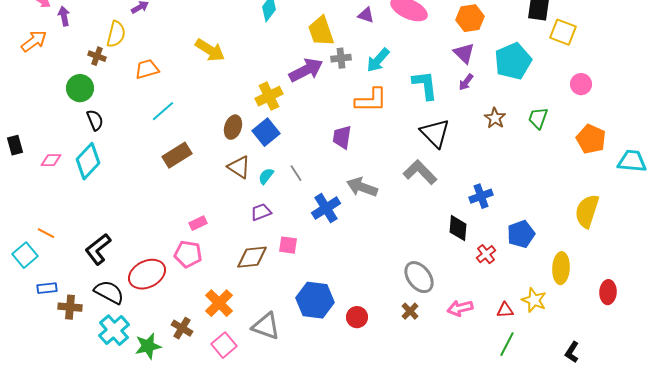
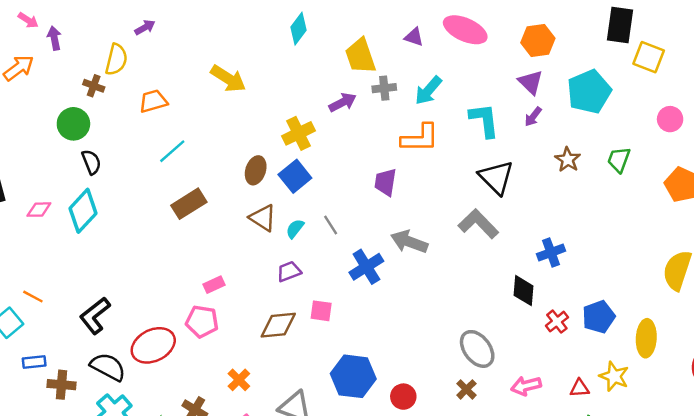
purple arrow: (306, 70) -> (343, 102), size x0.7
blue pentagon: (521, 234) -> (599, 317), moved
orange cross: (219, 303) -> (239, 380), size x0.7

